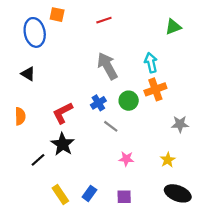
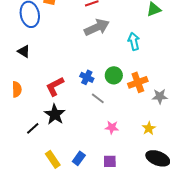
gray arrow: (107, 66) -> (97, 27), moved, turned 95
orange cross: (155, 89) -> (138, 82), moved
blue cross: (98, 103) -> (87, 77), turned -32

